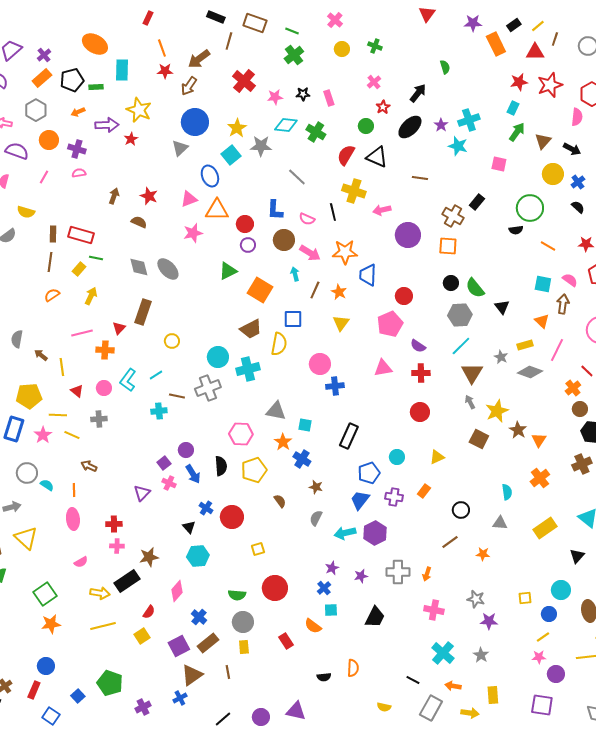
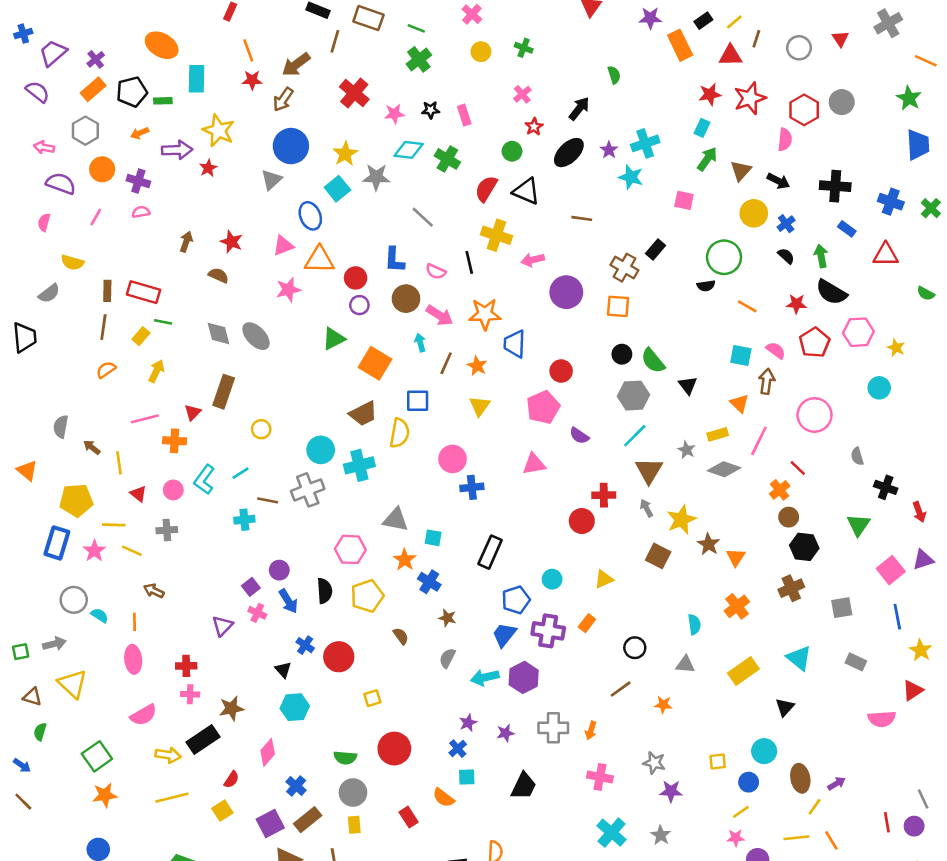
red cross: (421, 373) -> (604, 495), moved
purple cross: (394, 497) -> (548, 631), size x1.4
pink semicircle: (81, 562) -> (144, 715), size x1.5

